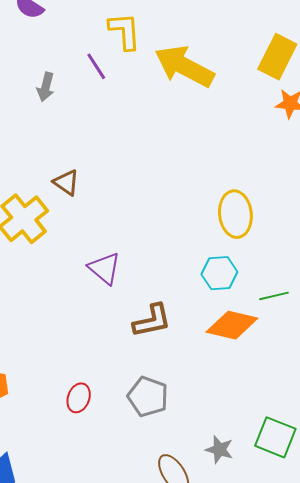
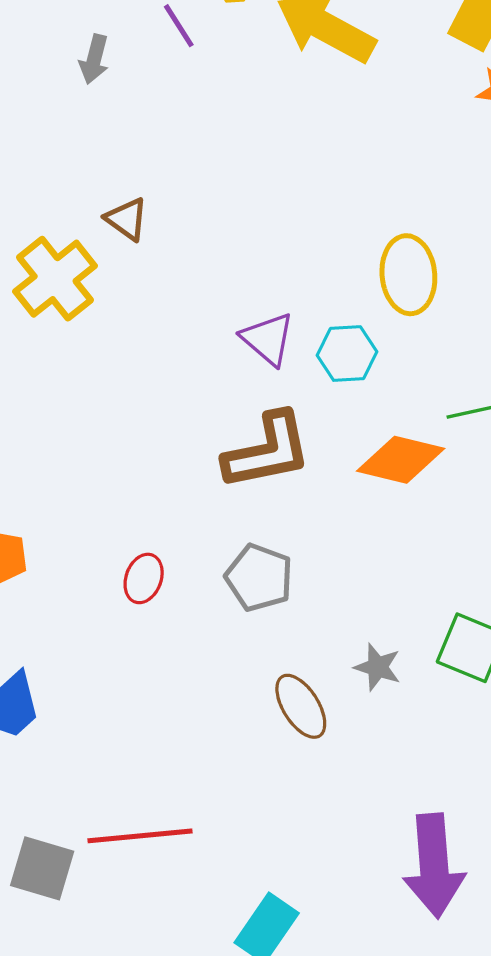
purple triangle: (104, 268) -> (268, 339), moved
cyan hexagon: (219, 273) -> (347, 354), moved
brown L-shape: (152, 321) -> (267, 451), size x1.4

